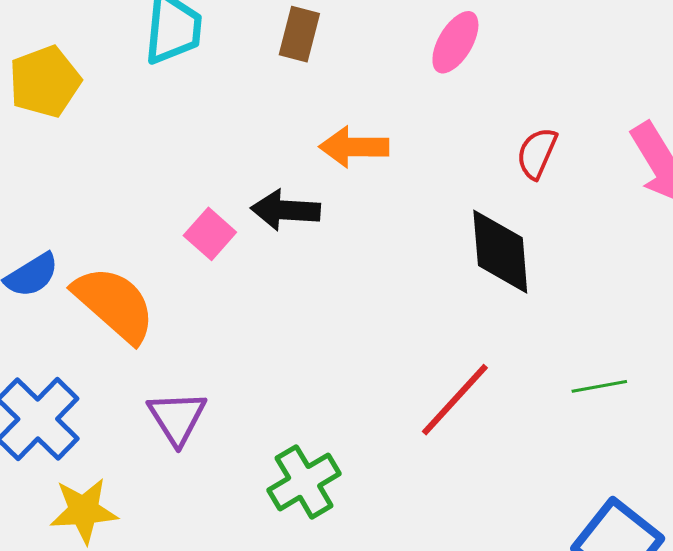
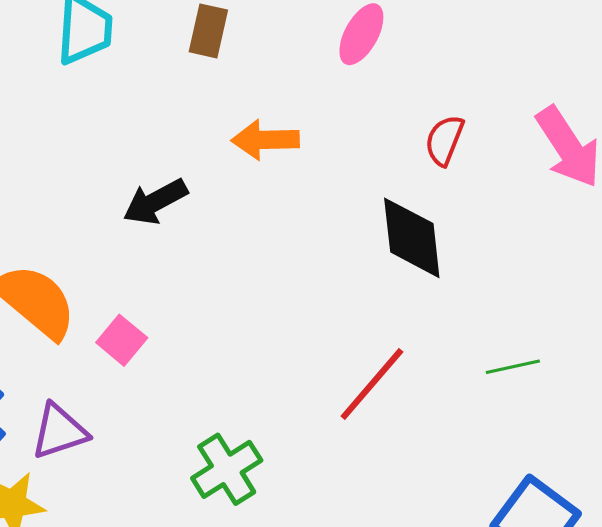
black arrow: (286, 210) -> (155, 202), moved, turned -30
pink square: (210, 234) -> (122, 340), moved
purple triangle: (177, 418) -> (59, 431), moved, turned 46

